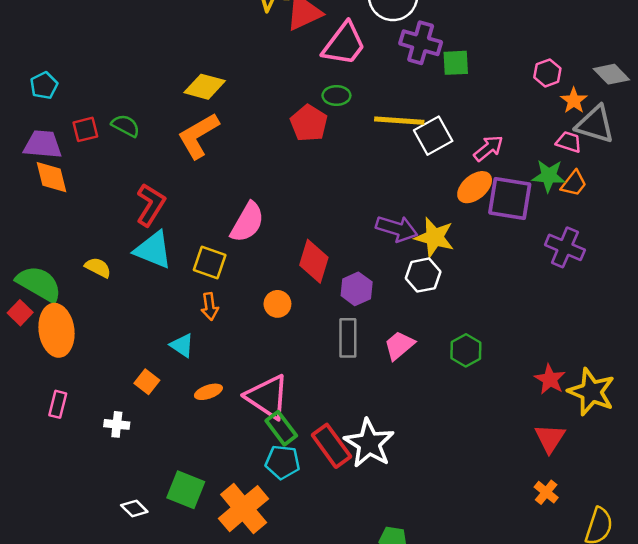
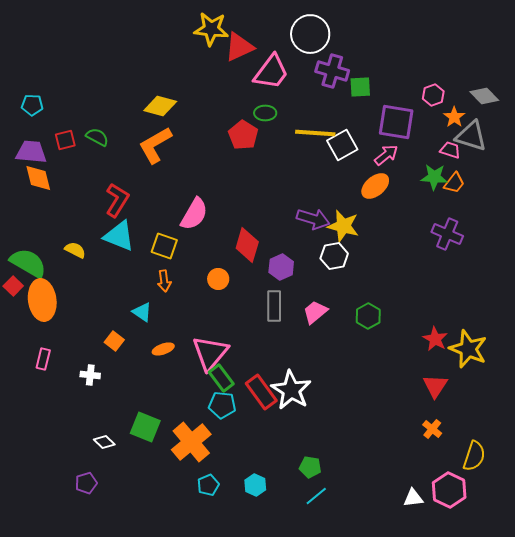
cyan pentagon: (44, 85) -> (32, 105), turned 30
purple square: (510, 198) -> (396, 122), moved
pink triangle: (267, 397) -> (210, 353), turned 36

